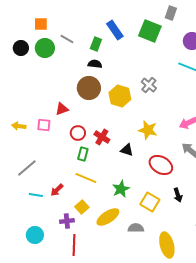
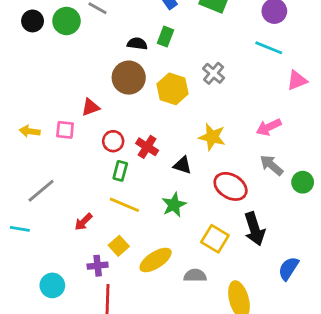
green rectangle: (96, 44) -> (165, 37), moved
green star: (121, 189) -> (174, 205), moved
cyan line: (36, 195) -> (20, 229), moved
black arrow: (178, 195) -> (255, 229), size x1.6

